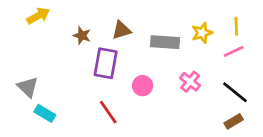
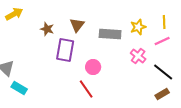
brown triangle: (121, 30) -> (77, 25), turned -35
pink cross: (190, 82) -> (138, 56), moved
red line: (108, 112) -> (86, 89), moved

